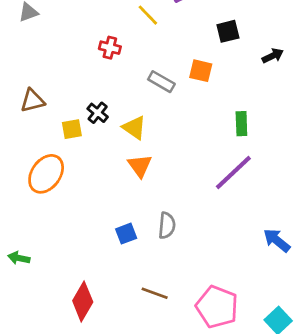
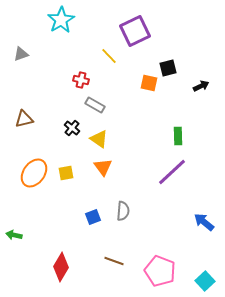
orange square: (201, 71) -> (149, 83), moved
gray rectangle: (161, 82) -> (95, 105), moved
yellow square: (72, 129) -> (66, 173), moved

